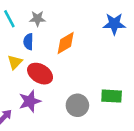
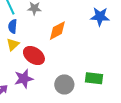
blue semicircle: (28, 42) -> (13, 26), moved

